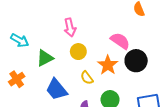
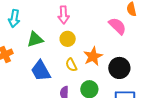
cyan arrow: (20, 40) -> (14, 19), turned 60
pink semicircle: (120, 41) -> (117, 26), moved
black circle: (136, 61) -> (119, 68), moved

